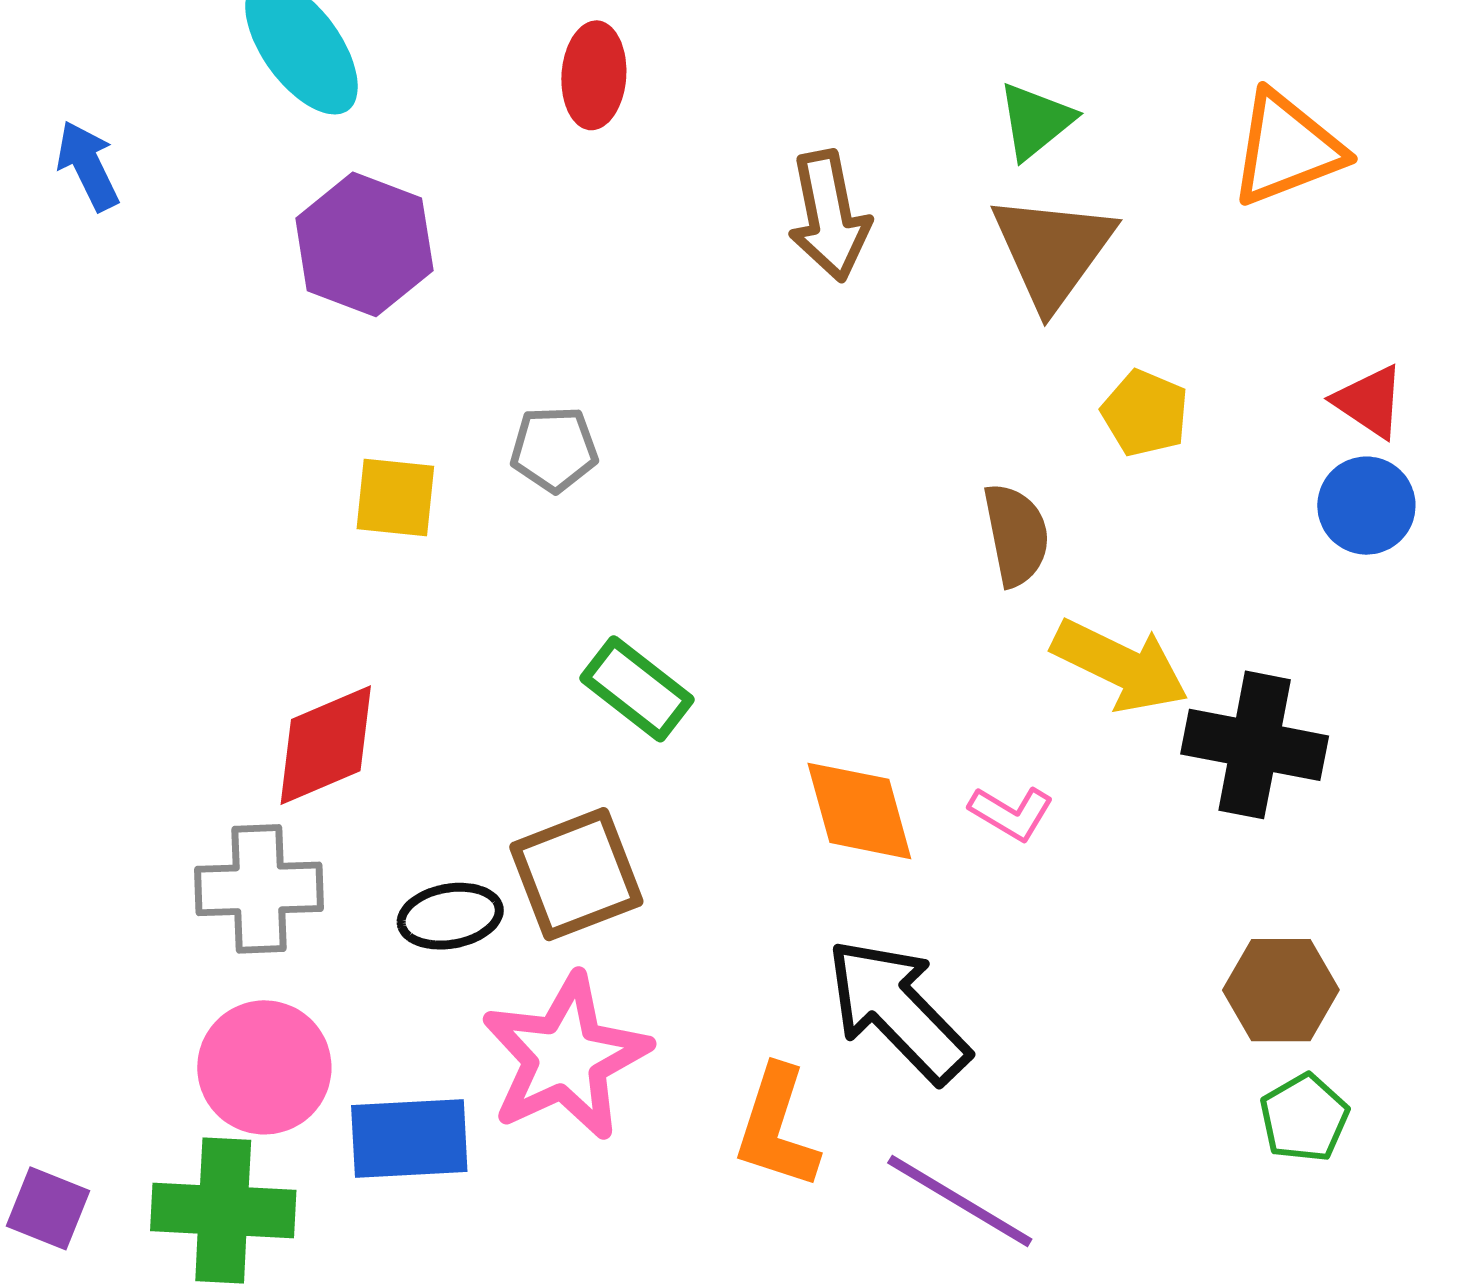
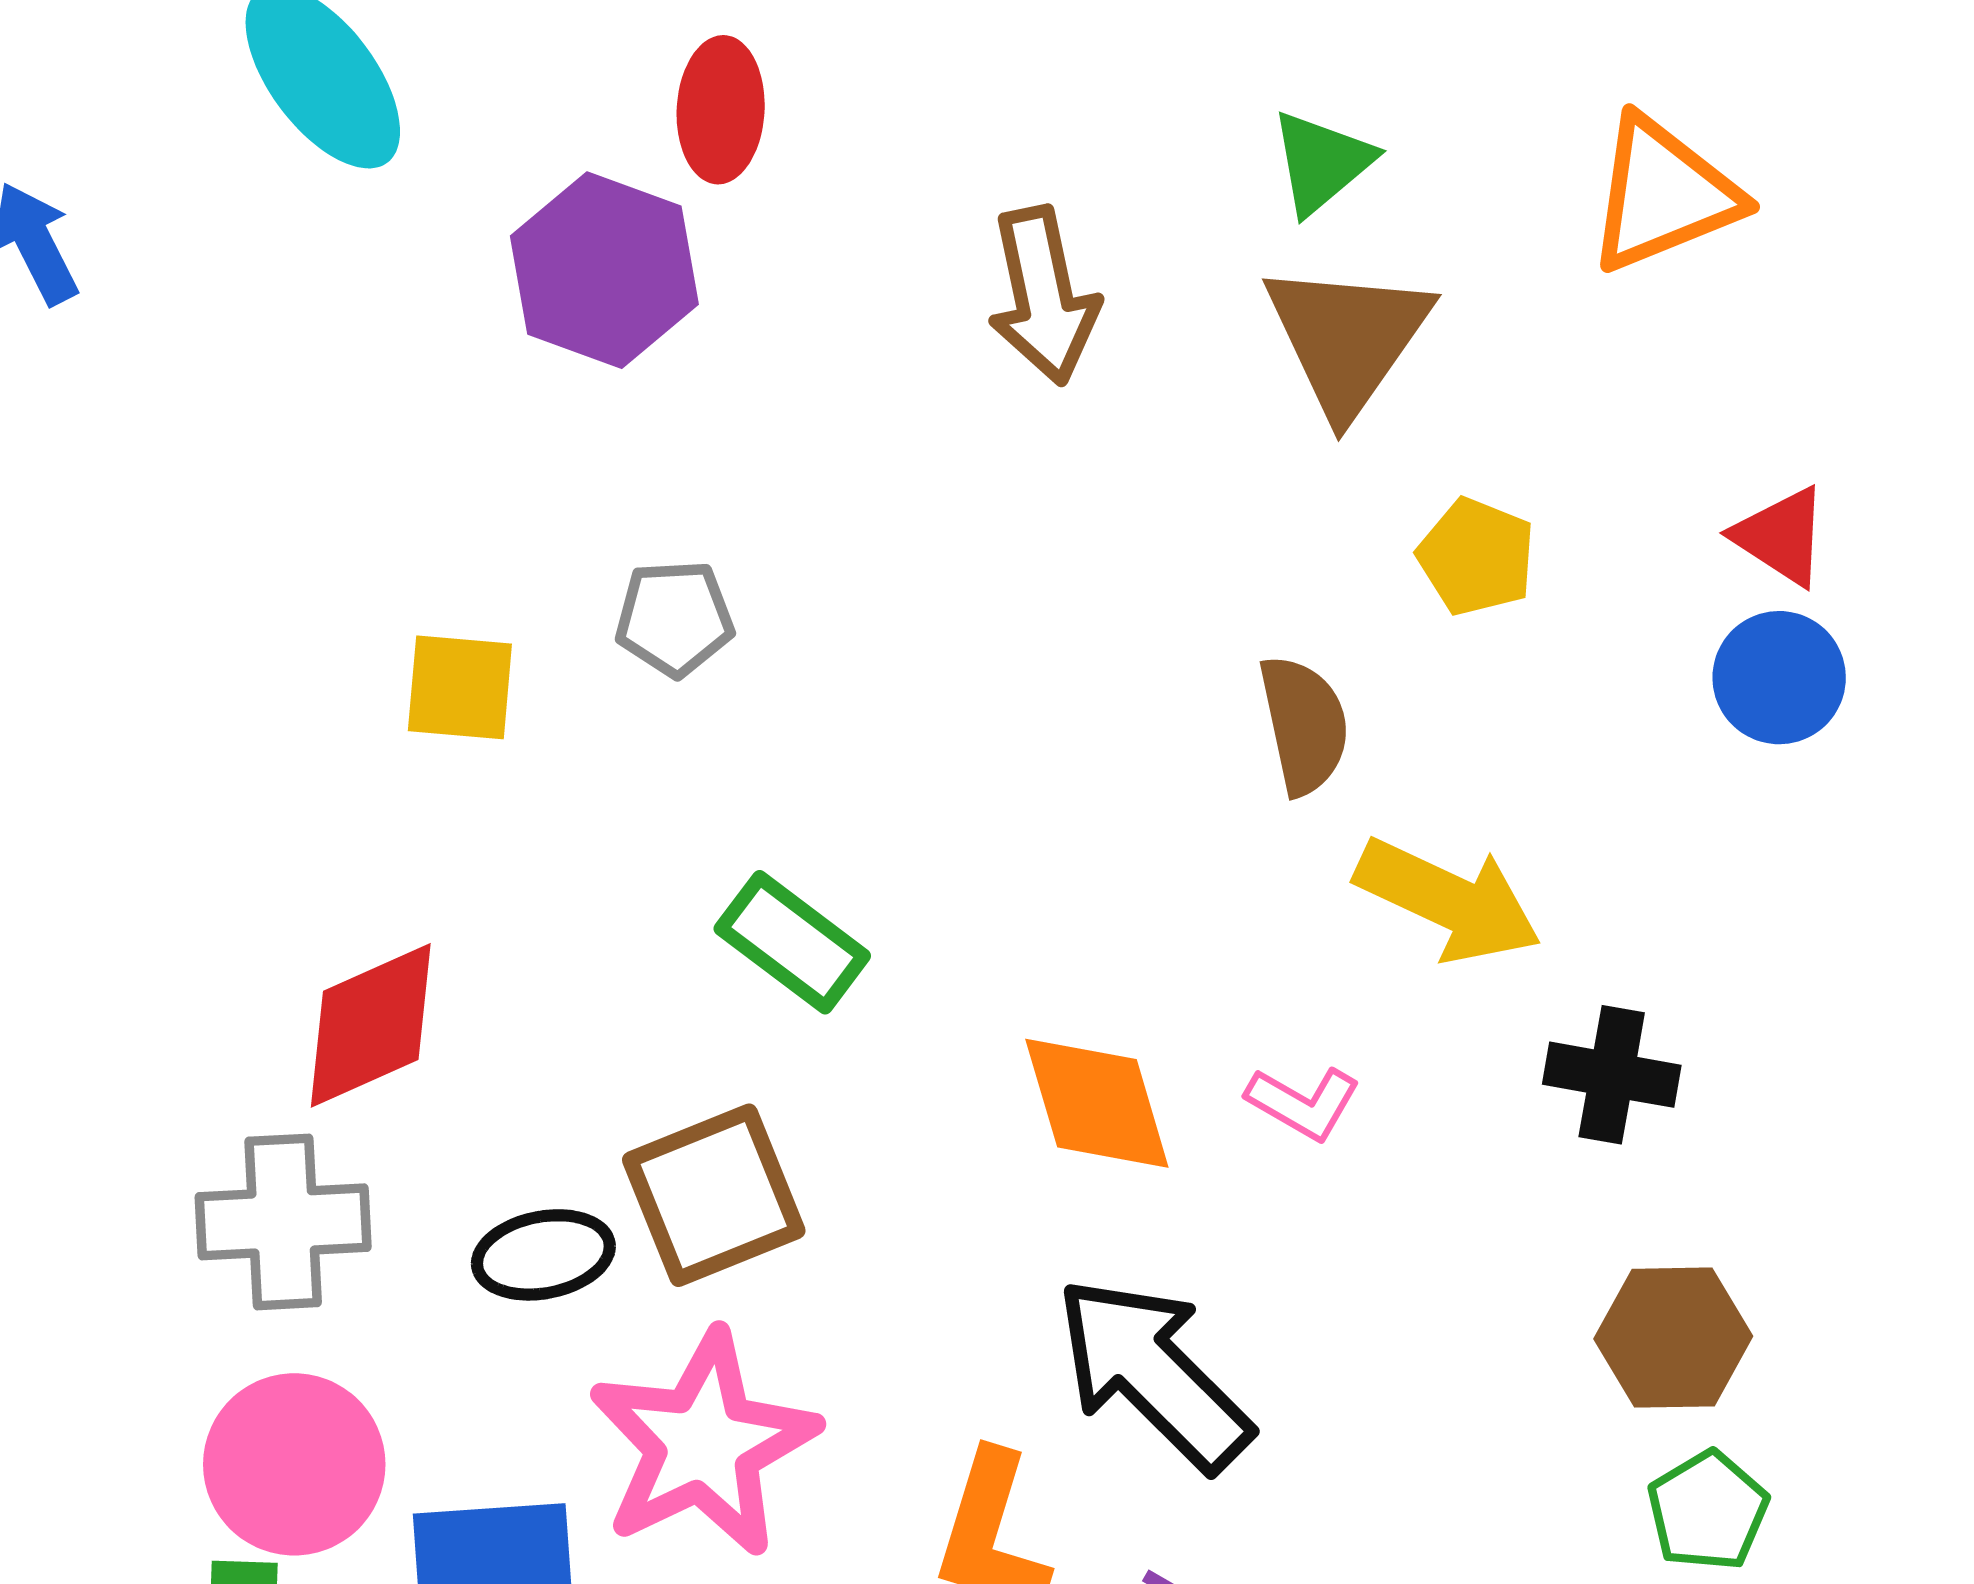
purple hexagon: (364, 244) -> (604, 270), moved
black cross: (1255, 745) -> (1612, 1075), moved, size x0.7

